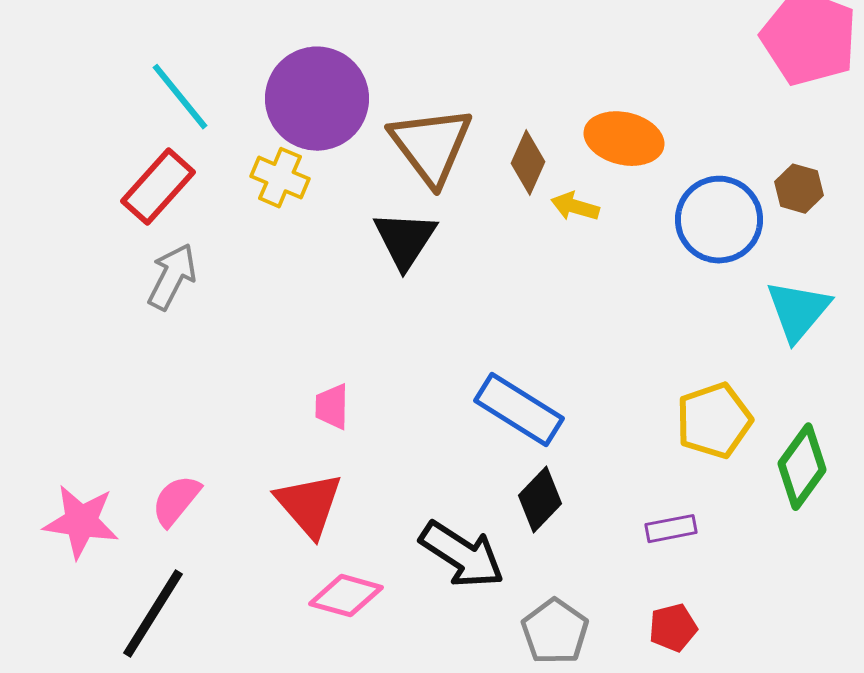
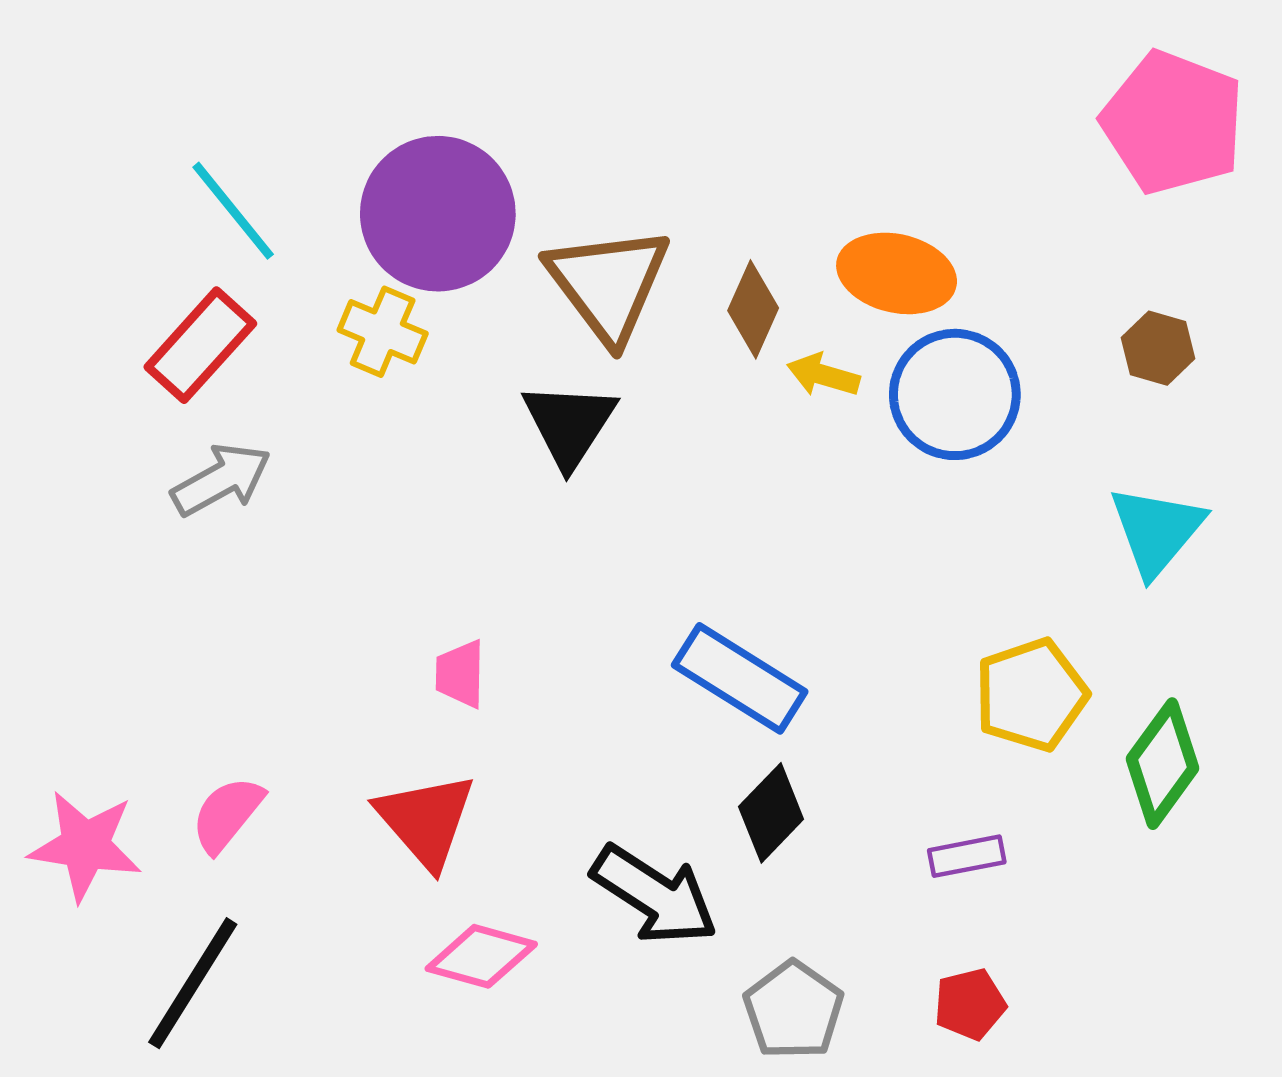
blue circle: (719, 220) -> (955, 394), moved
gray arrow: (172, 277) -> (221, 480), turned 34

